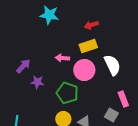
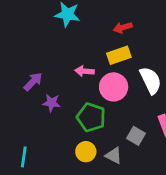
gray square: (111, 115) -> (136, 136), moved

